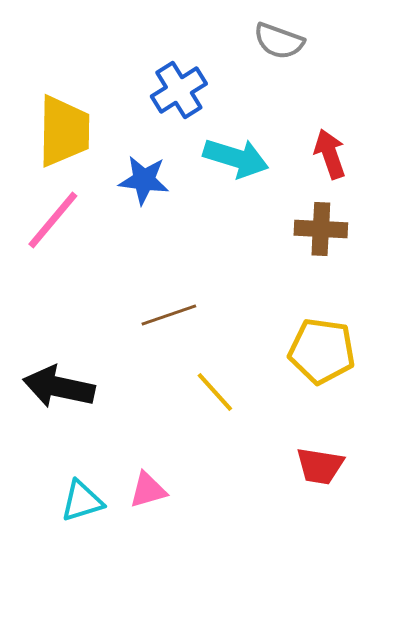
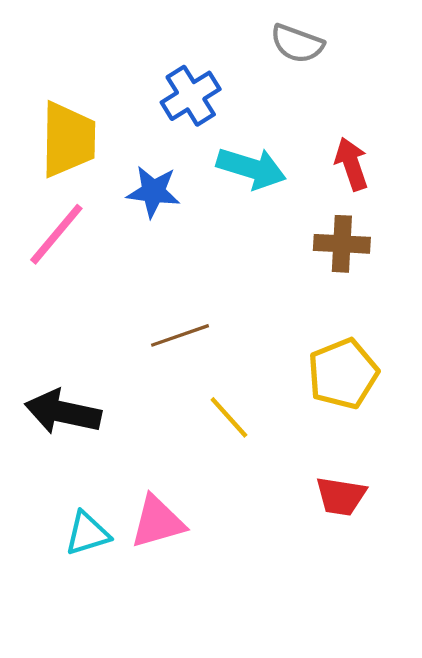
yellow pentagon: (322, 351) -> (343, 374), turned -30
pink triangle: (148, 490) -> (158, 522), size x1.4

